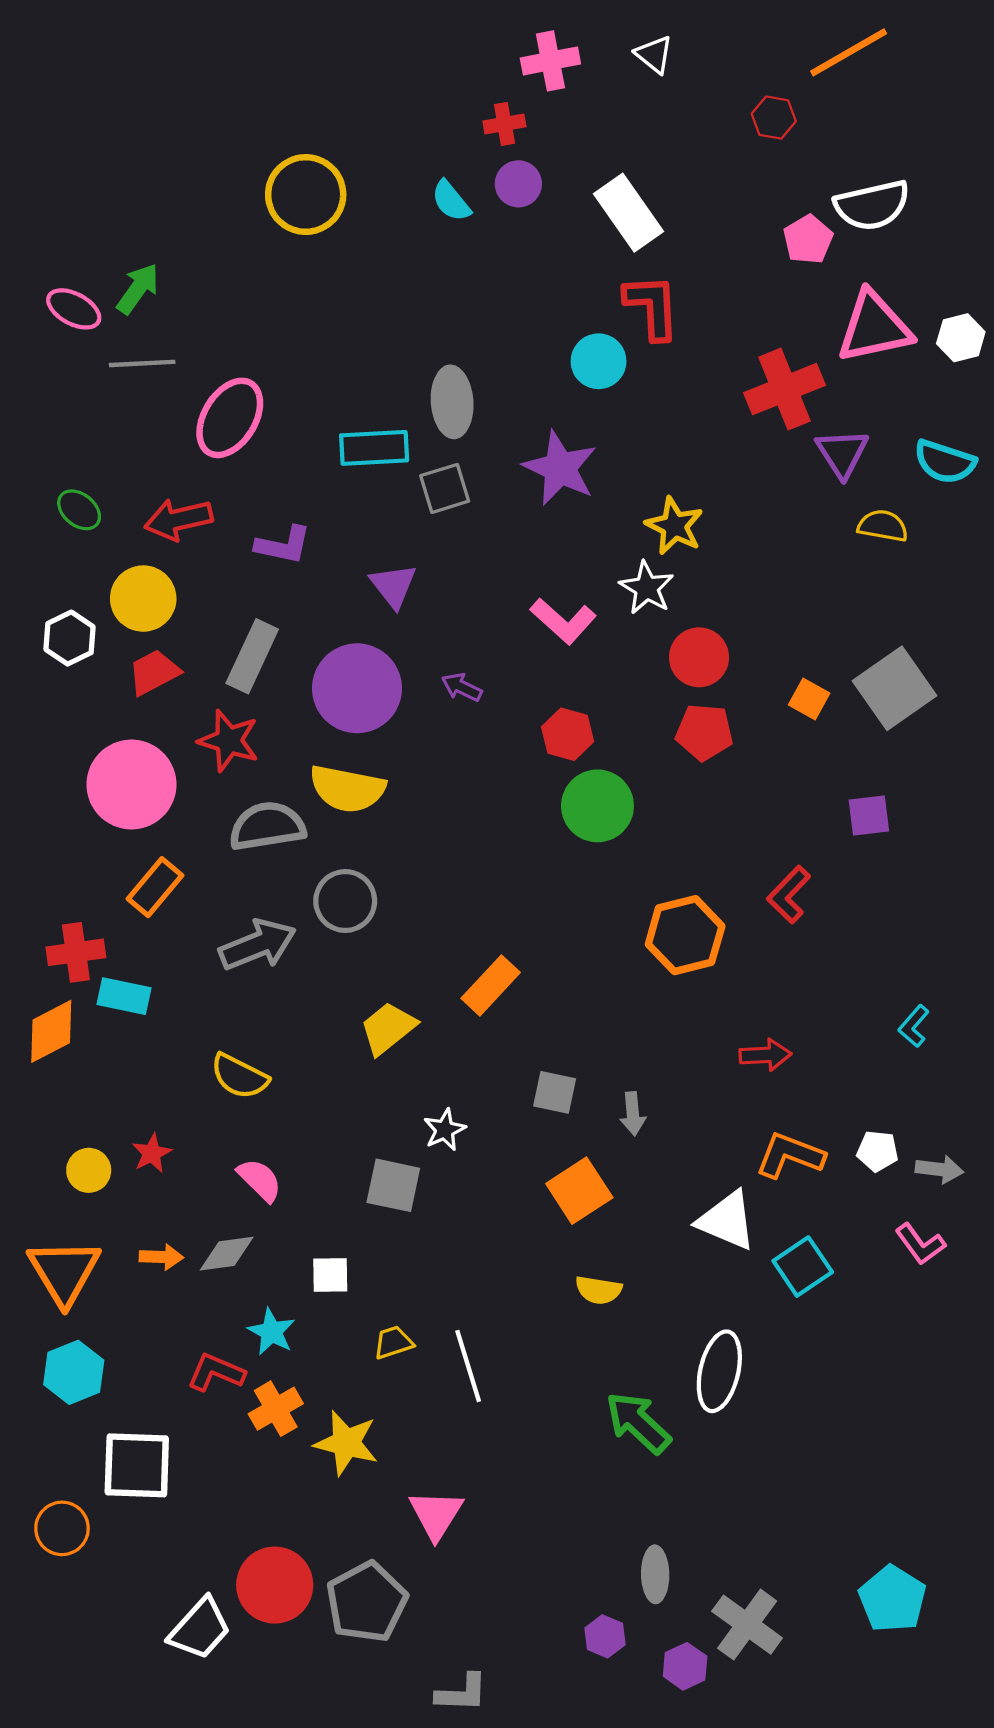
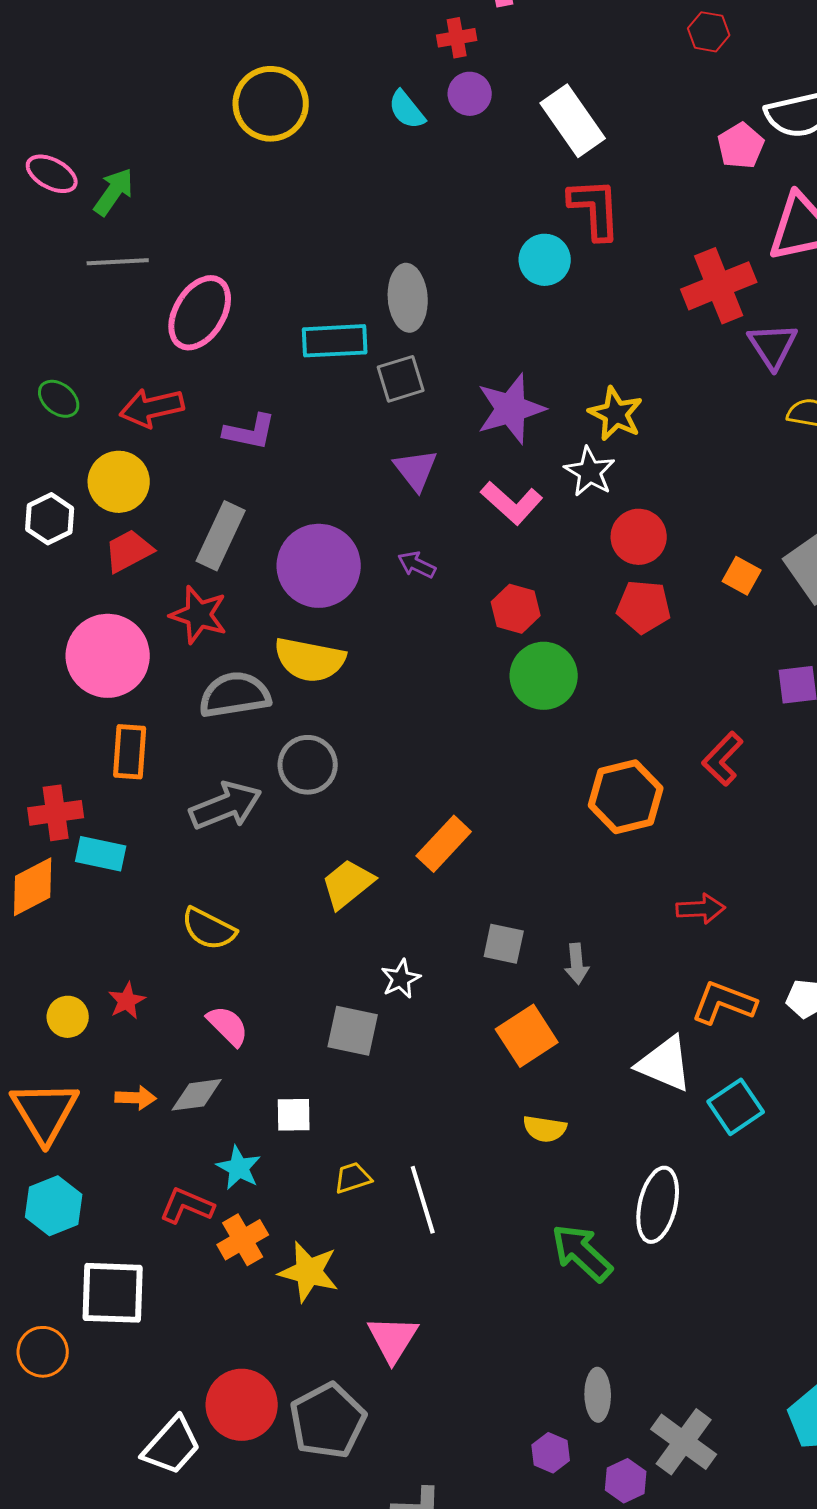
pink ellipse: (74, 309) -> (52, 174), moved
purple star: (560, 468) -> (511, 409), moved, turned 30
purple triangle: (393, 586) -> (416, 470), moved
orange rectangle: (155, 887) -> (130, 752), turned -36

